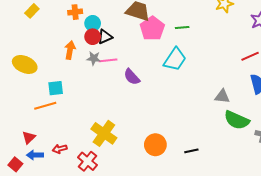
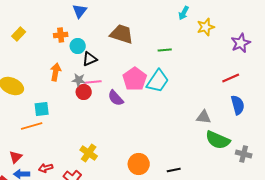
pink pentagon: (152, 28) -> (135, 79), moved
red circle: (93, 37) -> (84, 92), moved
yellow cross: (104, 133) -> (89, 153), size x0.7

